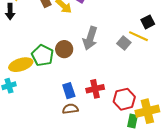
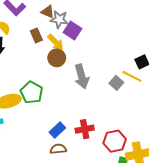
gray arrow: (90, 38) -> (82, 77), turned -35
brown circle: (64, 49) -> (57, 58), moved
blue rectangle: (69, 91) -> (57, 130), turned 63

